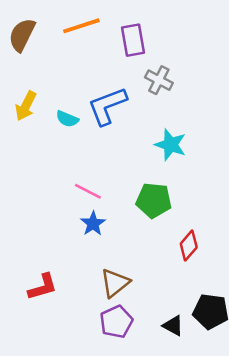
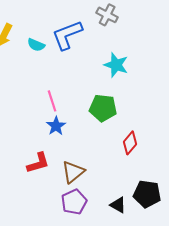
pink line: (88, 191) -> (52, 101), turned 45
red L-shape: (43, 287) -> (38, 163), moved

